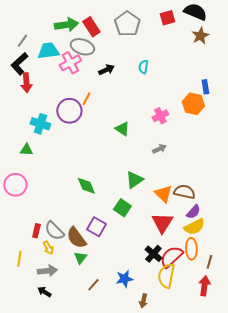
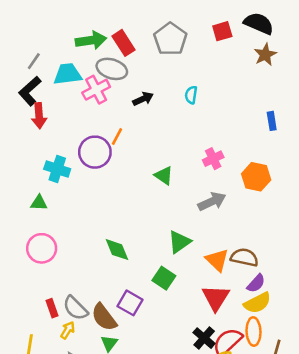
orange hexagon: (193, 104) -> (256, 177), moved
gray arrow: (159, 149) -> (212, 202), size x1.5
pink circle: (15, 185) -> (42, 248), moved
red rectangle: (36, 231) -> (52, 308), turned -32
yellow arrow: (48, 248) -> (68, 330), turned -120

